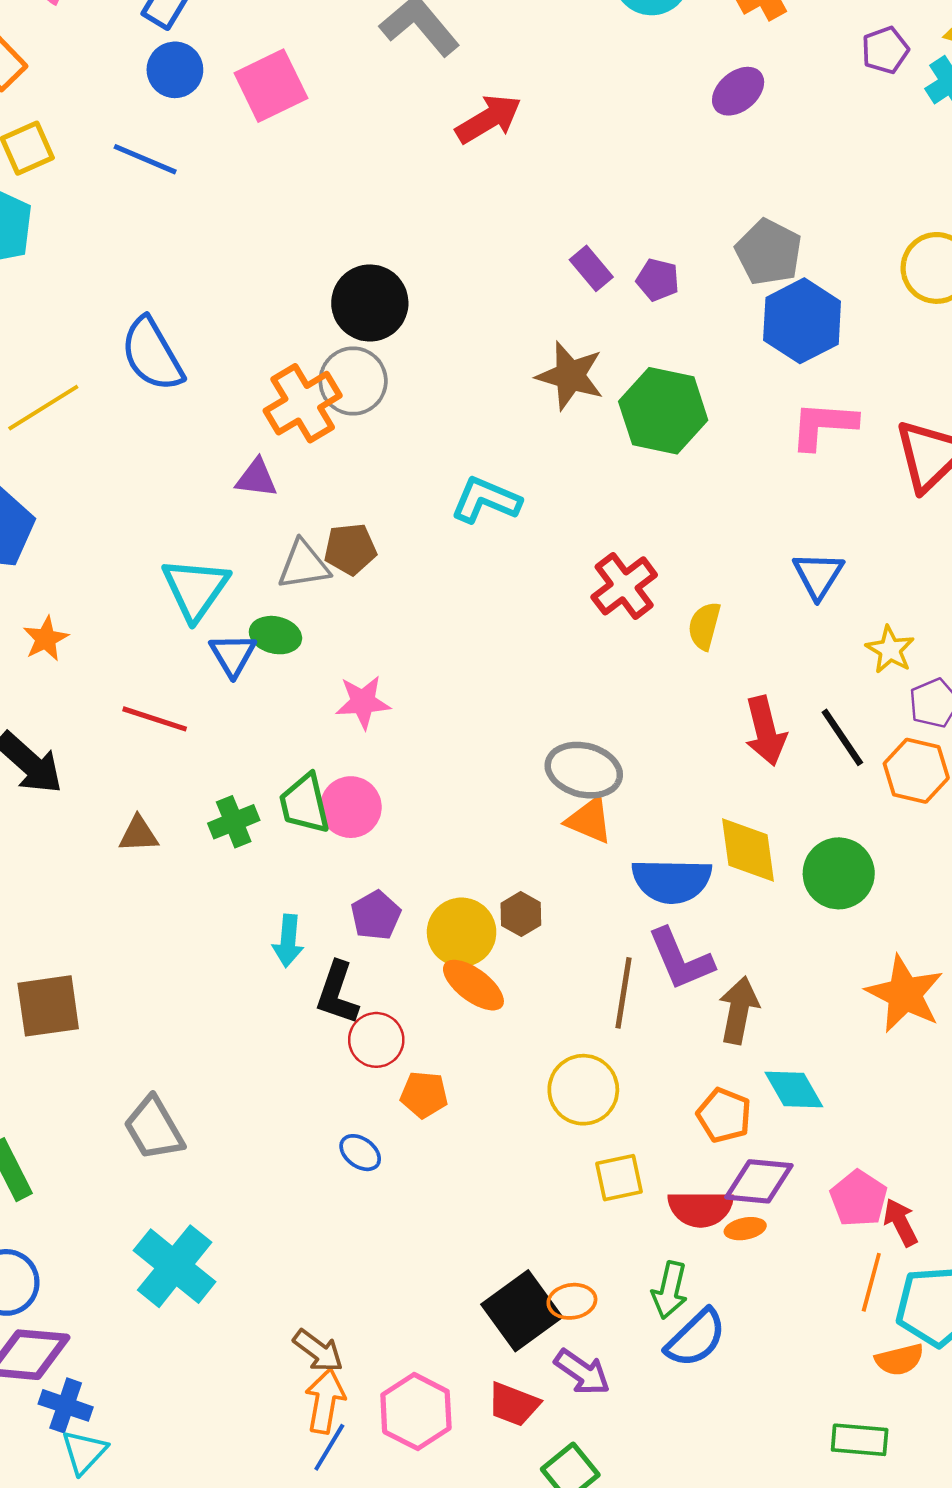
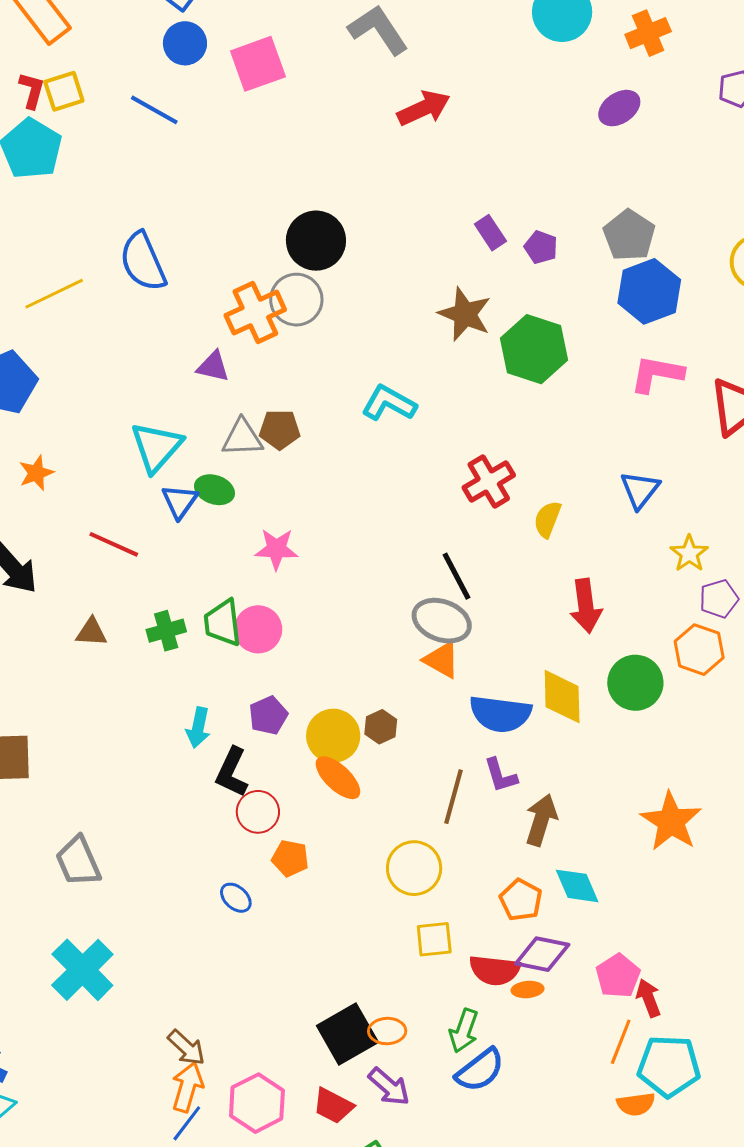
black line: (842, 737) -> (456, 576), moved
green circle: (839, 873) -> (635, 683), moved
purple L-shape: (681, 959) -> (501, 775), size x0.7

